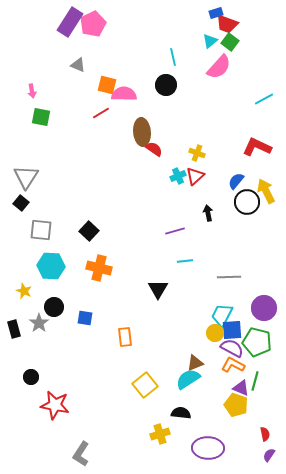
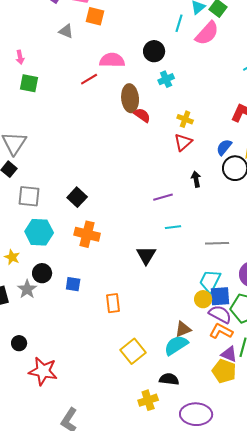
cyan line: (173, 57) -> (179, 23), moved, turned 30
orange square: (107, 85) -> (95, 16), moved
cyan cross: (178, 176) -> (166, 79), moved

